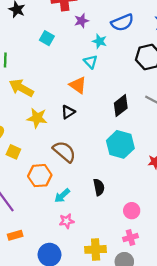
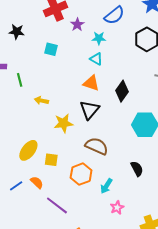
yellow arrow: (21, 88) -> (41, 101), size x0.6
black diamond: (121, 106) -> (122, 91), moved
black triangle: (68, 112) -> (90, 110), size x1.5

